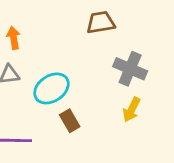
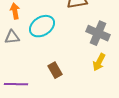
cyan ellipse: (51, 88) -> (42, 26), moved

